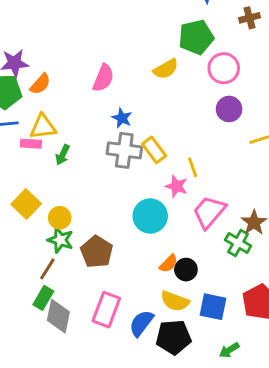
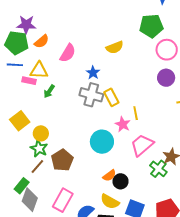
yellow semicircle: (166, 69) -> (115, 47), moved
pink semicircle: (103, 78) -> (68, 53), moved
brown line: (47, 269) -> (37, 167), moved

